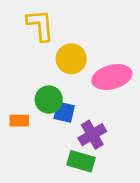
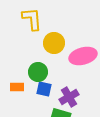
blue square: (64, 112) -> (44, 89), moved

